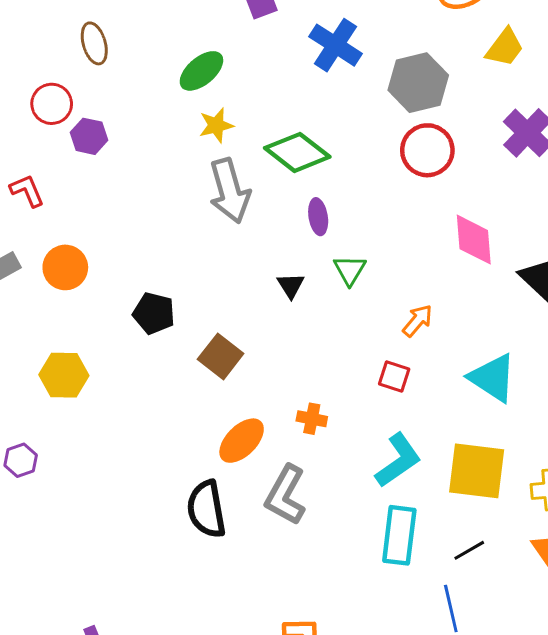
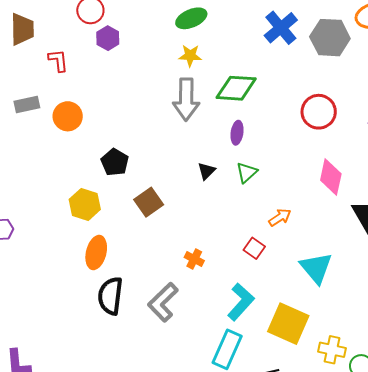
gray hexagon: (418, 83) -> (330, 38), moved
green diamond: (297, 152) -> (236, 88), turned -51
yellow hexagon: (64, 375) -> (85, 204), moved
orange ellipse: (242, 441) -> (96, 252), moved, turned -48
cyan L-shape: (398, 460) -> (241, 302), turned -30

